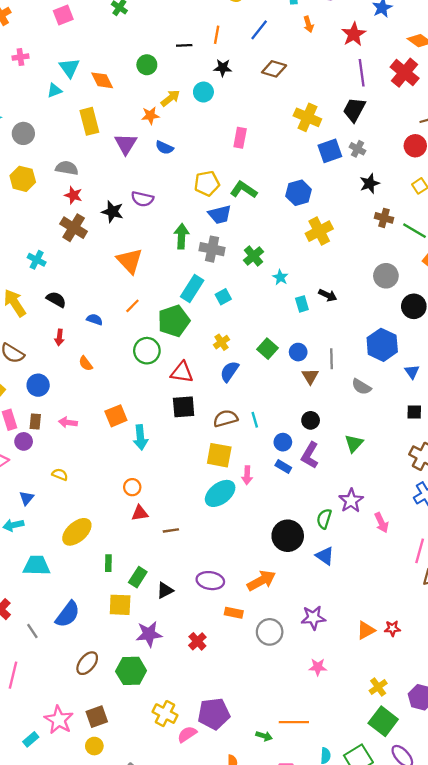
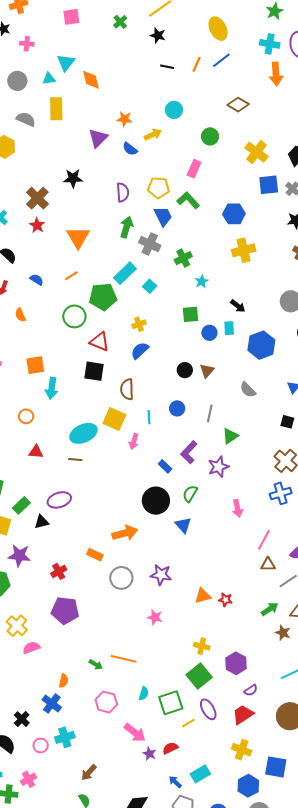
orange arrow: (308, 24) -> (276, 74), size x1.6
blue line: (259, 30) -> (221, 60), moved
green circle: (147, 65) -> (210, 136), moved
black star: (223, 68) -> (158, 35), moved
yellow arrow: (170, 98) -> (153, 135), moved
yellow rectangle: (89, 121) -> (56, 109), moved
gray circle: (23, 133) -> (17, 81), moved
pink rectangle: (240, 138) -> (194, 169), moved
gray semicircle: (67, 168) -> (26, 119), moved
red star: (73, 195) -> (37, 225), moved
purple semicircle: (142, 199) -> (123, 192), moved, turned -120
black star: (112, 212) -> (73, 178), moved, turned -30
blue trapezoid: (220, 215) -> (163, 216), turned -115
cyan square: (223, 297) -> (150, 286), turned -32
cyan rectangle: (302, 304) -> (229, 328), moved
blue hexagon: (382, 345) -> (261, 345), moved
green square: (268, 349) -> (191, 314), moved, turned 30
blue circle: (298, 352) -> (209, 333), moved
gray line: (331, 359) -> (210, 413), moved
brown semicircle: (226, 418) -> (127, 389), turned -90
cyan line: (255, 420) -> (149, 417), moved
black circle: (311, 420) -> (185, 370), moved
blue circle: (283, 442) -> (177, 408), moved
purple L-shape: (310, 455) -> (189, 452), moved
blue rectangle: (283, 466) -> (165, 466), moved
orange circle: (132, 487) -> (26, 416), moved
cyan ellipse: (220, 493) -> (83, 433), moved
purple star: (351, 501) -> (218, 467), moved
brown line: (171, 530) -> (75, 460), moved
purple ellipse: (210, 581) -> (59, 500), moved, turned -40
yellow cross: (378, 687) -> (202, 646), turned 35
purple pentagon: (214, 714) -> (65, 610), moved

